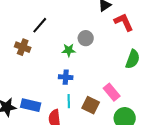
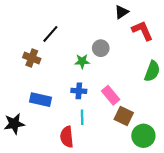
pink rectangle: (112, 92) -> (111, 95), moved
blue rectangle: (31, 105) -> (41, 100), moved
brown square: (91, 105) -> (124, 116), moved

